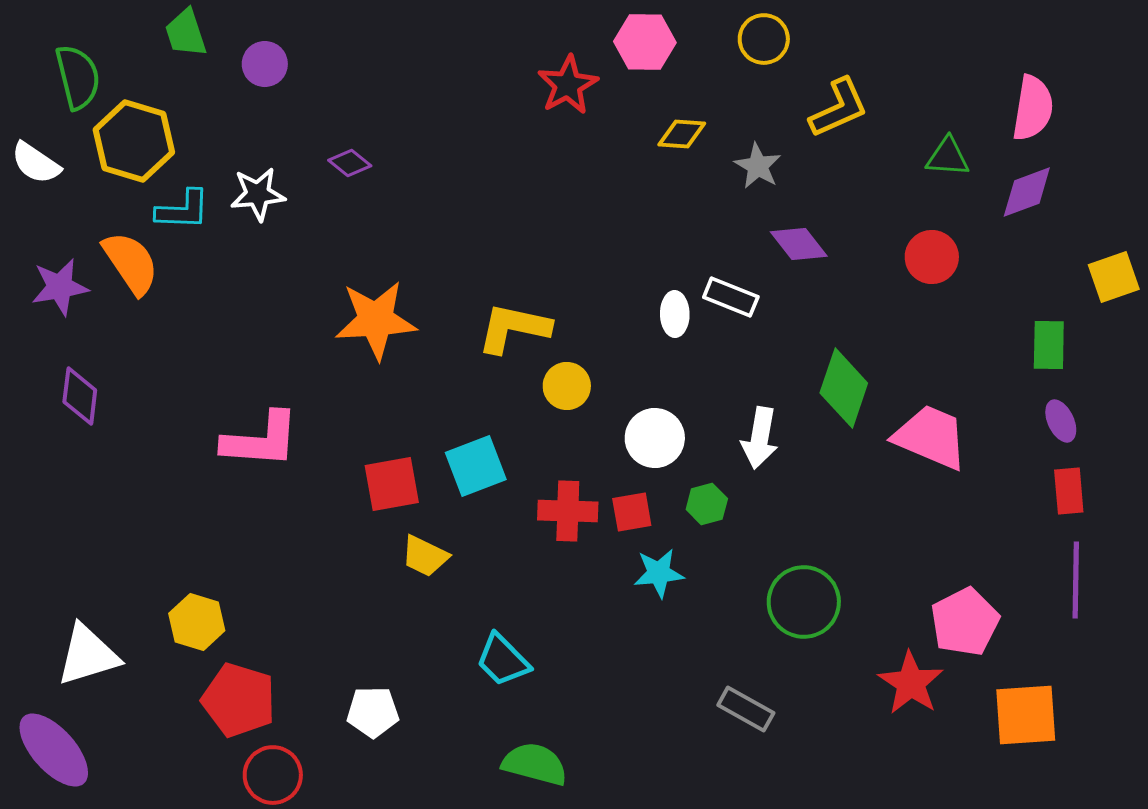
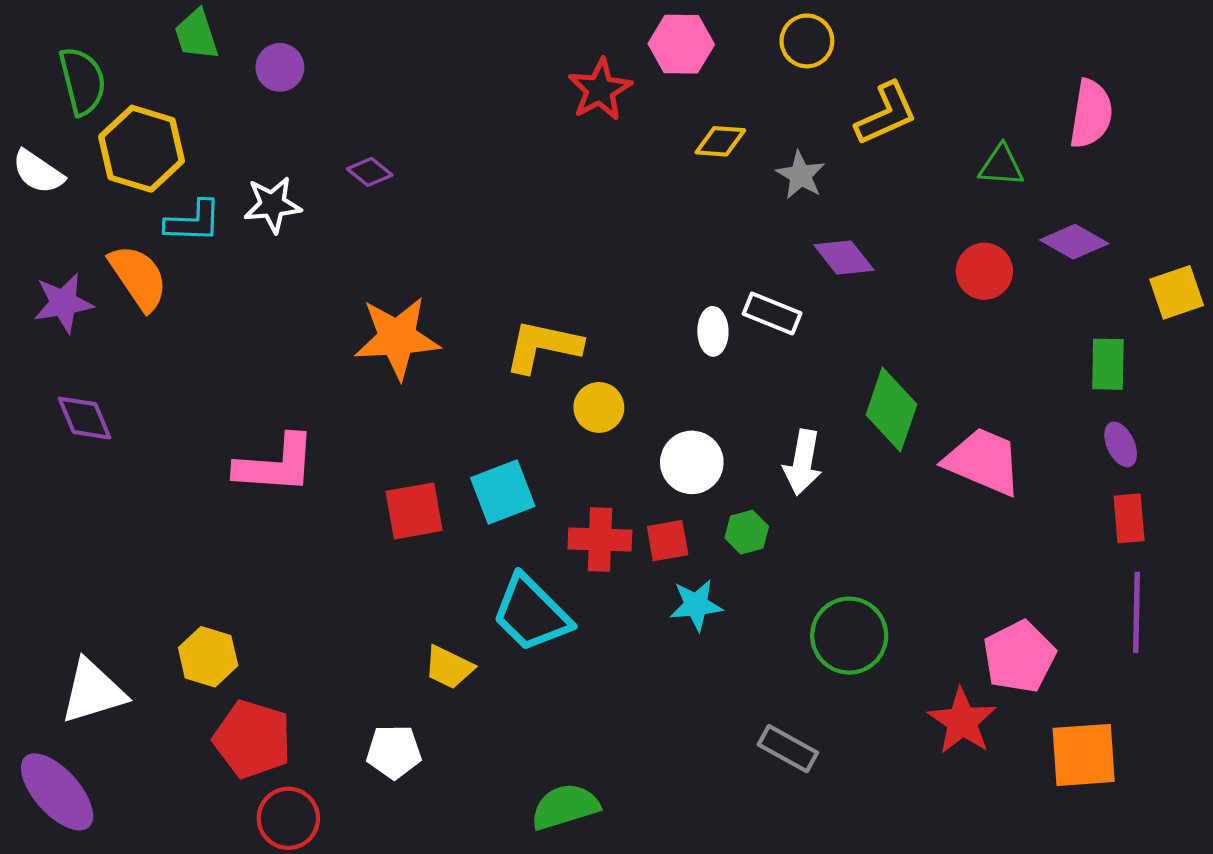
purple diamond: (1027, 192) -> (1074, 242), moved, turned 50
purple diamond: (80, 396) -> (84, 418), turned -30
yellow trapezoid: (425, 556) -> (449, 667), moved
cyan trapezoid: (503, 660) -> (531, 613), moved, size x1.4
green semicircle: (535, 764) -> (565, 807), turned -32

